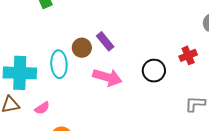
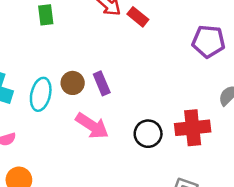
red cross: (188, 55) -> (193, 128), size x1.6

